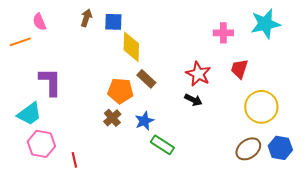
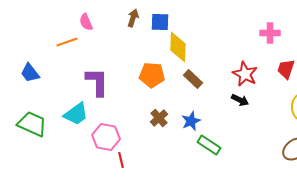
orange pentagon: (120, 91) -> (152, 75), moved
pink hexagon: (41, 144) -> (106, 137), moved

